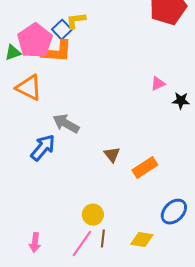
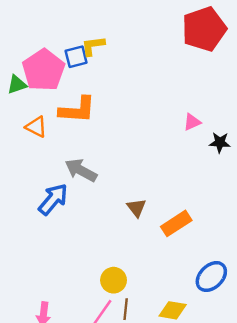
blue square: (62, 30) -> (76, 57), turned 30
orange L-shape: (57, 52) -> (77, 110), moved
orange triangle: (29, 88) -> (36, 127), size x0.7

